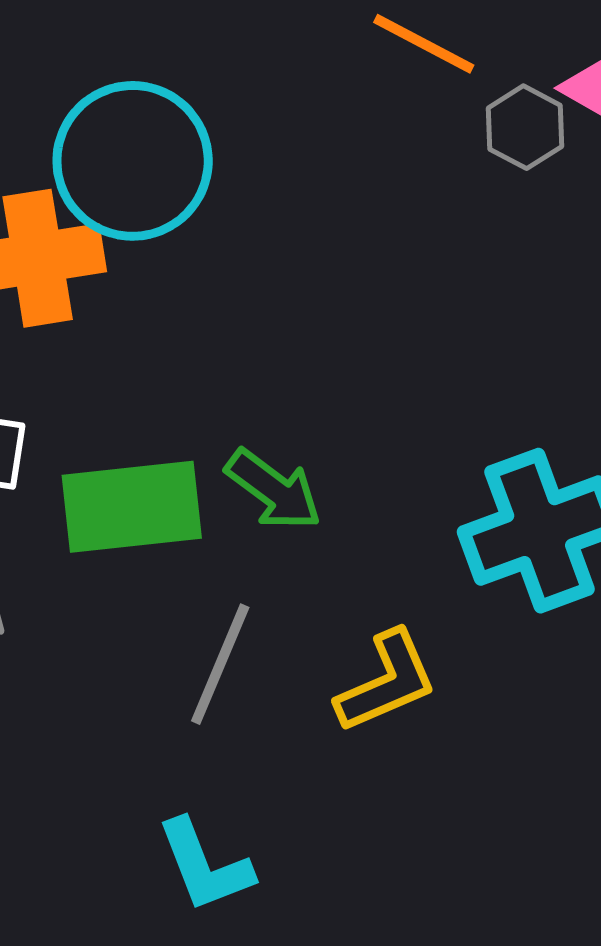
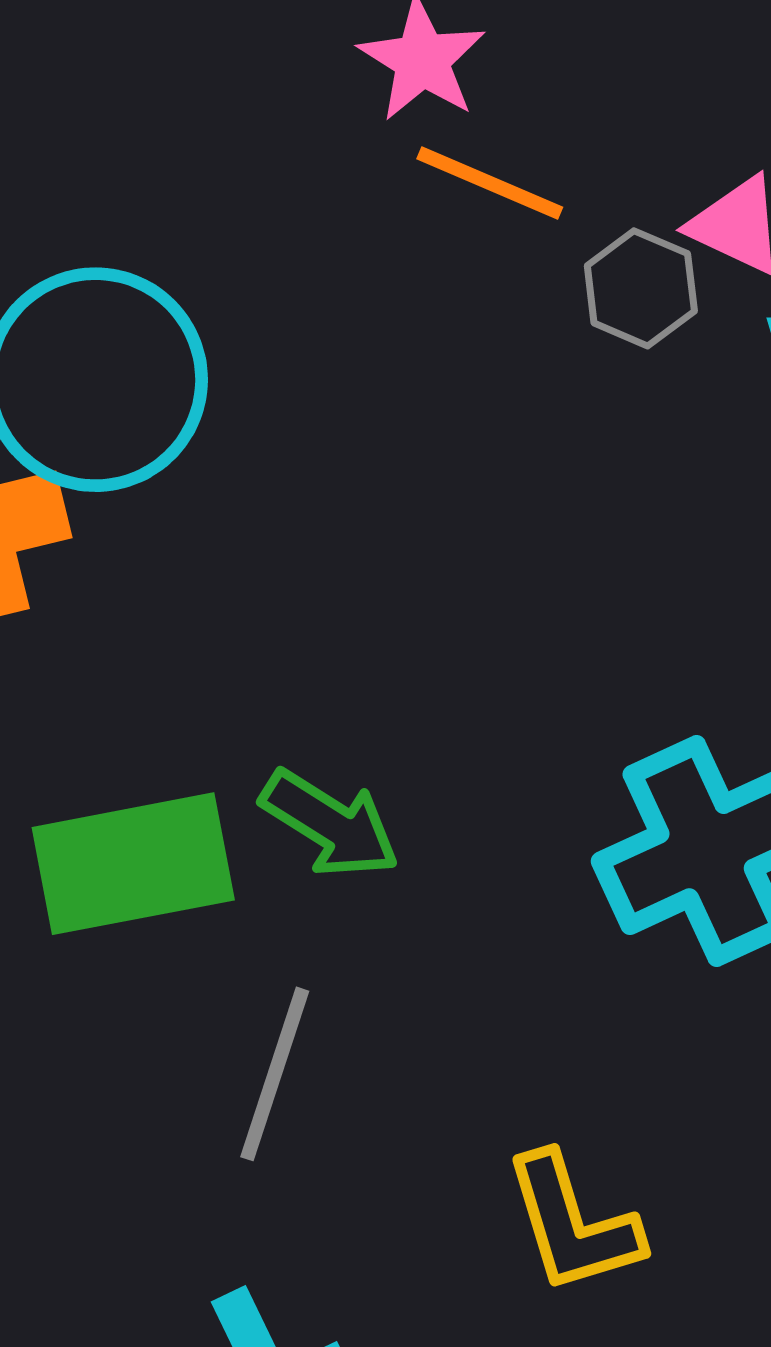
yellow L-shape: (387, 682) -> (573, 1224), moved, turned 101

